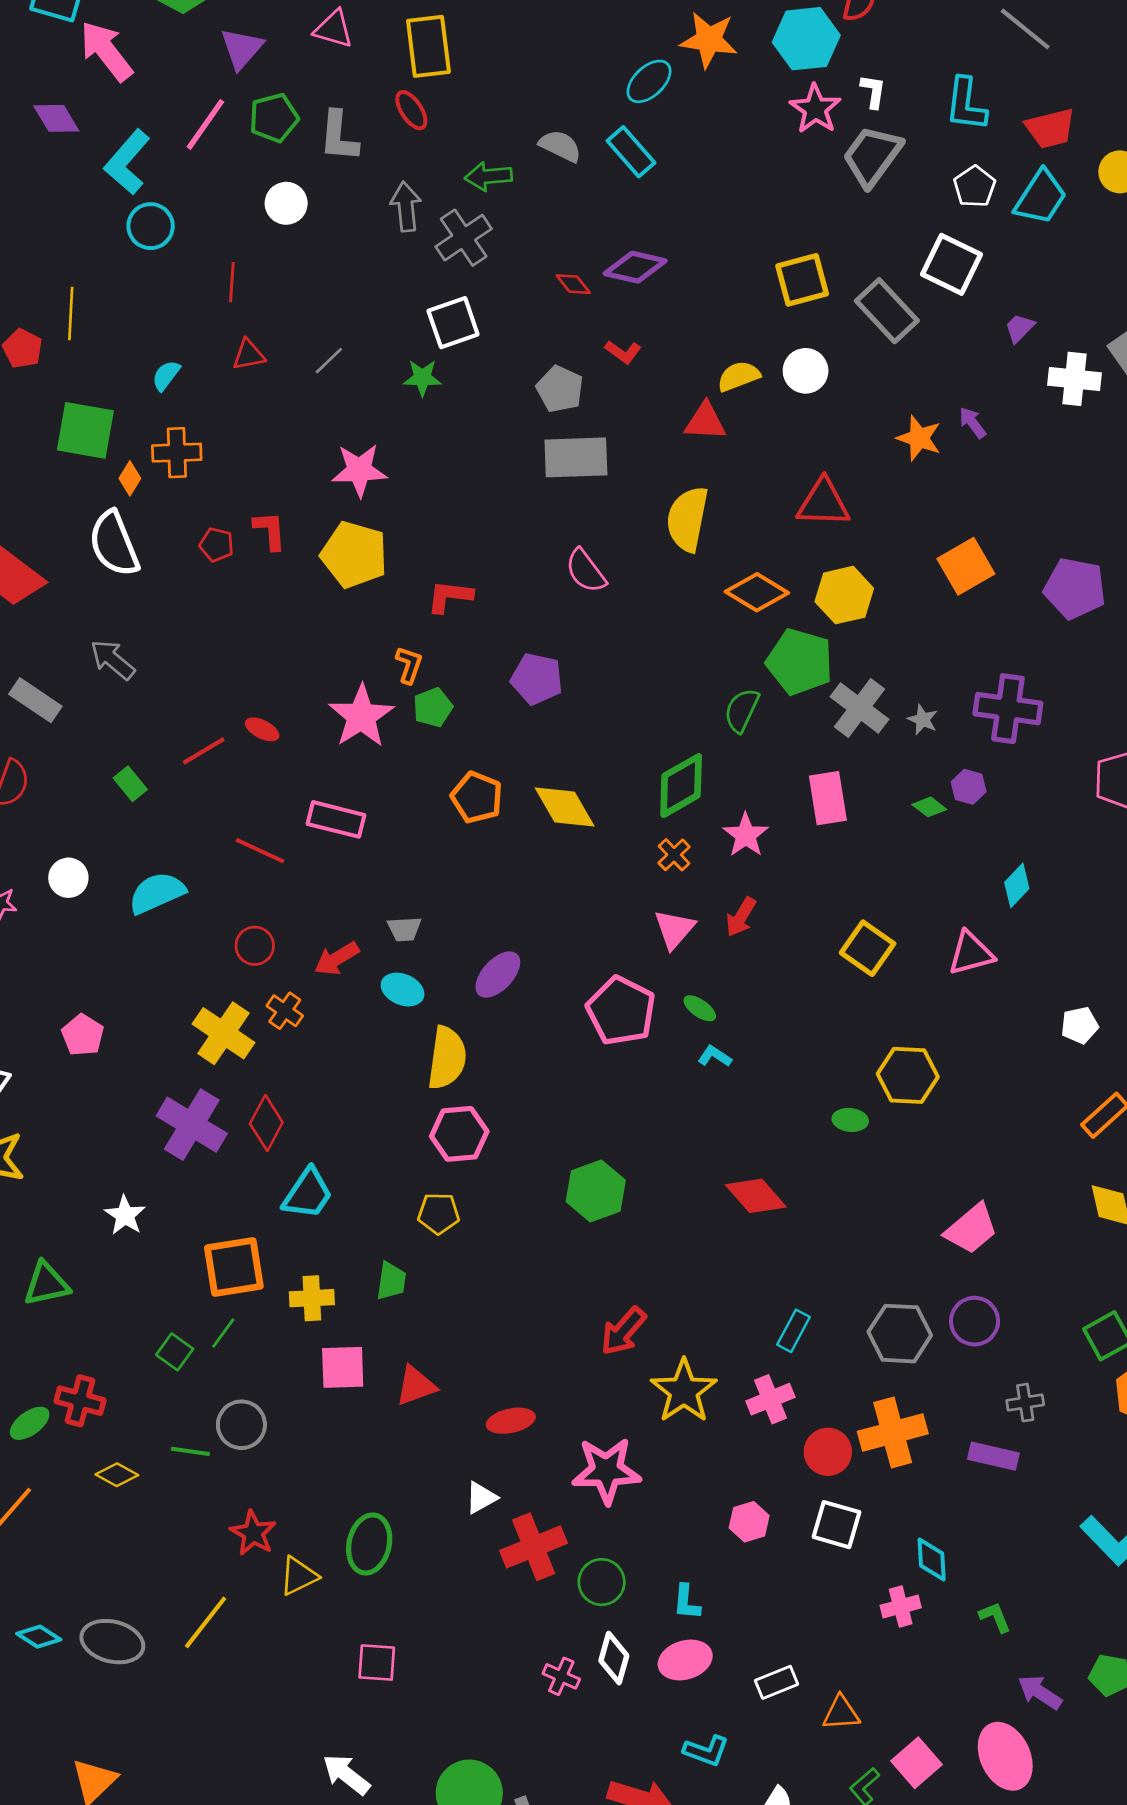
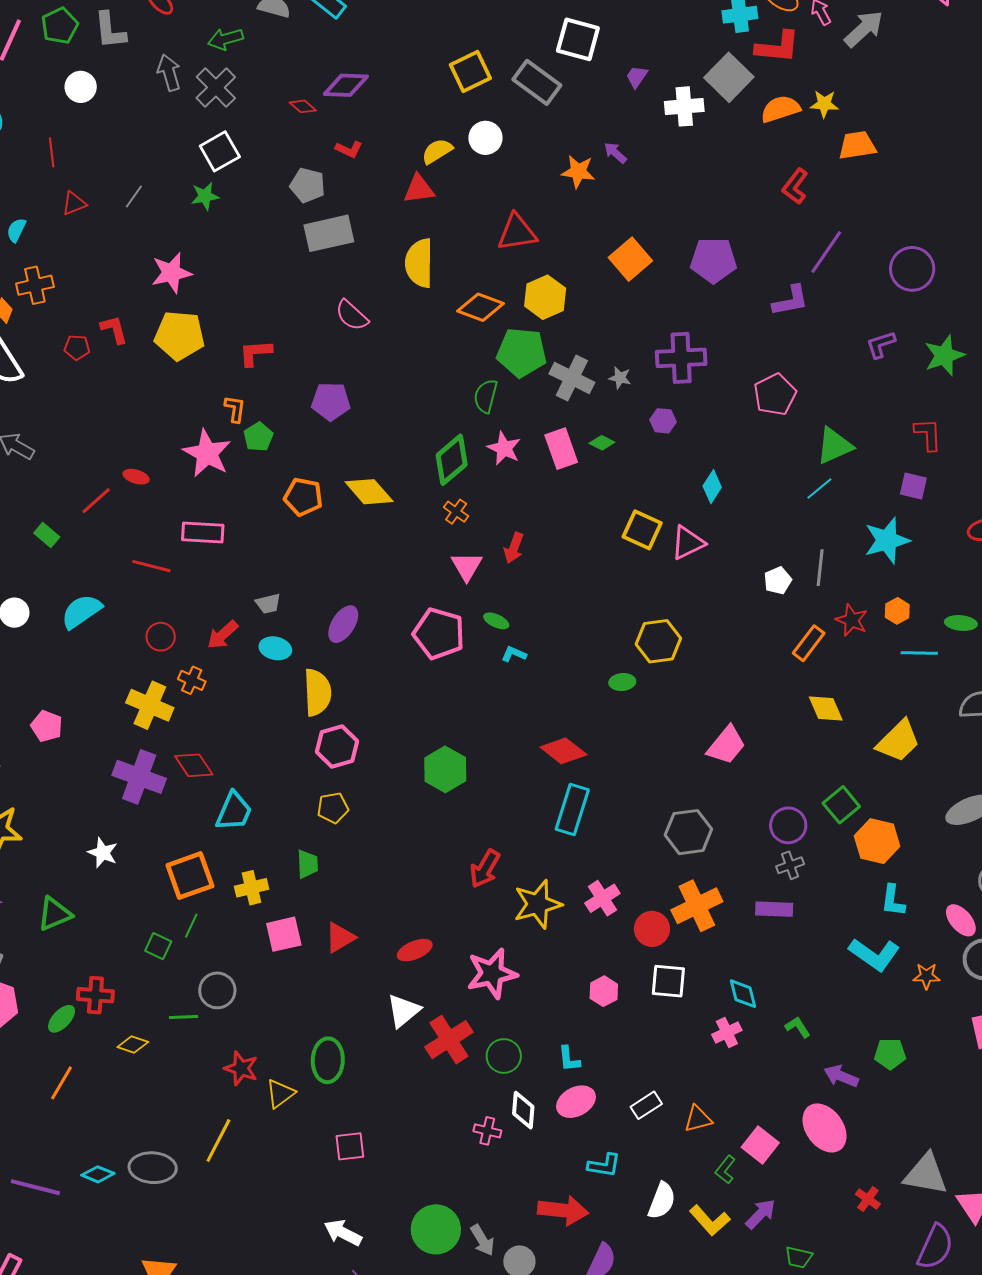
green diamond: (929, 807) -> (602, 443), moved
pink star: (746, 835) -> (504, 448), moved
yellow square: (868, 948) -> (642, 530), moved
red diamond: (266, 1123) -> (194, 765), turned -51
purple circle: (975, 1321) -> (788, 825), moved
cyan rectangle: (794, 1331) -> (572, 810), moved, size x1.6
yellow star: (684, 1391) -> (538, 904), turned 30
white triangle: (481, 1498) -> (404, 1011), size x1.4

